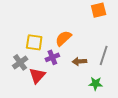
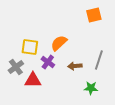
purple cross: (52, 57) -> (48, 62), turned -32
red triangle: (37, 76) -> (33, 80), turned 48

